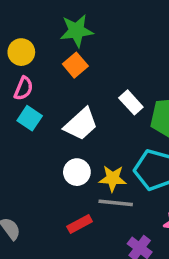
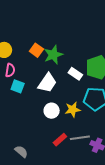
green star: (76, 31) -> (53, 55), moved
white rectangle: (131, 102) -> (75, 74), moved
gray line: (116, 203) -> (80, 138), moved

